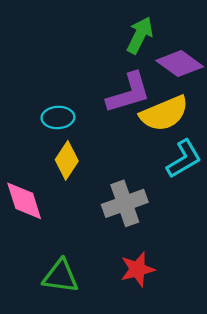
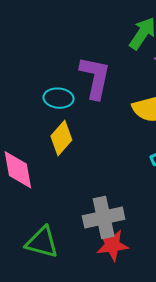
purple L-shape: (129, 93) -> (95, 78), moved, turned -69
gray cross: (125, 203) -> (104, 218), moved

